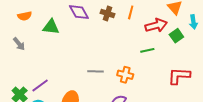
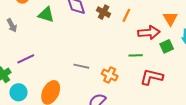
red L-shape: (179, 76) -> (152, 77), moved
purple line: (40, 86) -> (26, 59), moved

